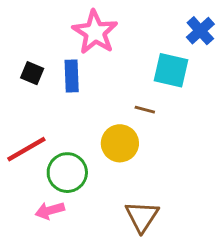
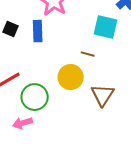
brown triangle: (142, 216) -> (103, 95), moved

